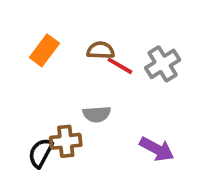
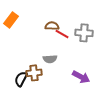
orange rectangle: (44, 50) -> (11, 20), moved
gray cross: (163, 64) -> (84, 33), turned 36

